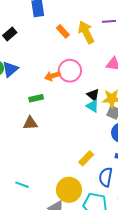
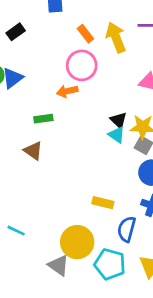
pink circle: (70, 71) -> (82, 65), moved
brown triangle: (30, 123) -> (33, 151), turned 35
yellow rectangle: (86, 158) -> (103, 203), turned 56

